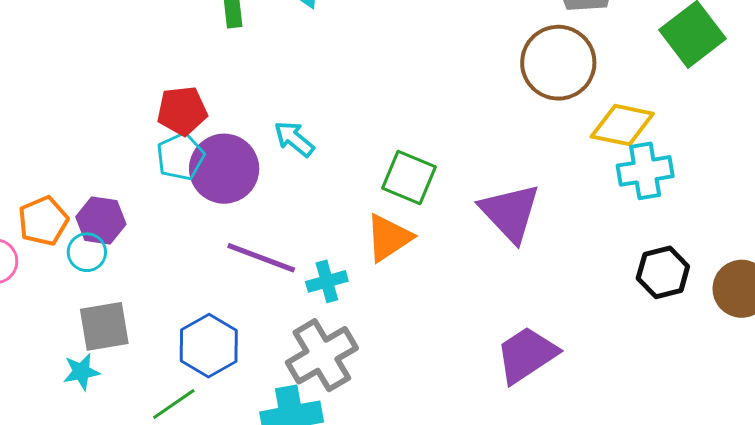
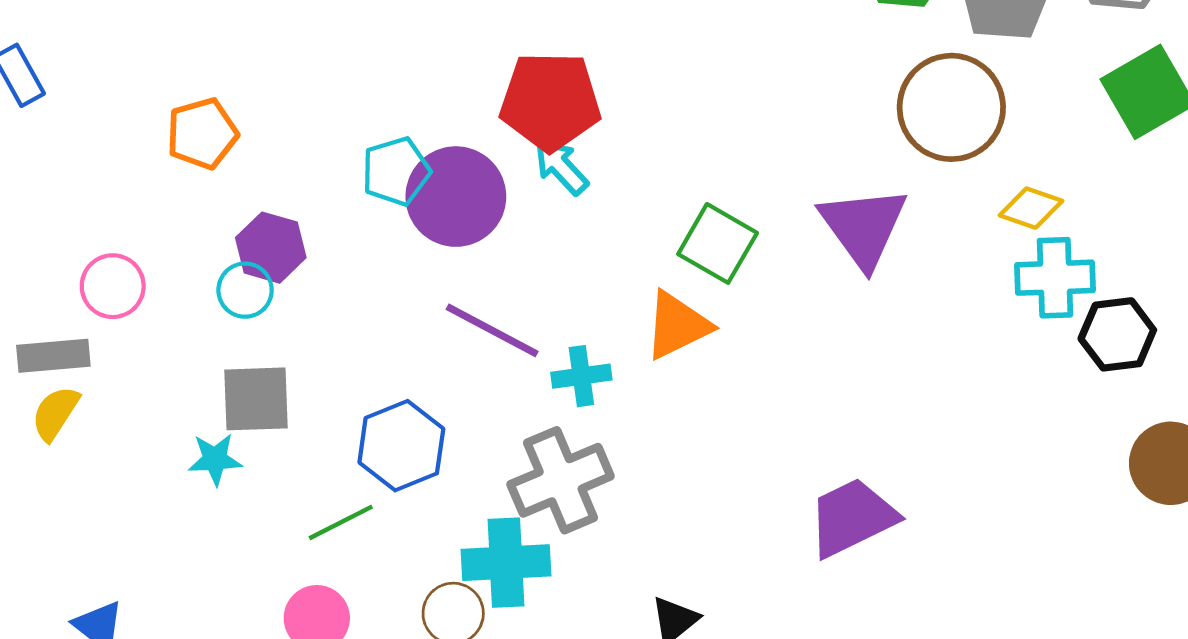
red pentagon: (182, 111) -> (550, 101), moved, size x1.4
yellow diamond: (622, 125) -> (1031, 208), size x0.7
purple triangle: (510, 213) -> (864, 227), moved
orange pentagon: (43, 221) -> (202, 134), moved
black hexagon: (663, 272) -> (1117, 334), moved

